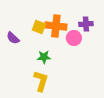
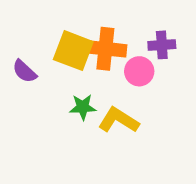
yellow square: (39, 27) -> (73, 51), size x1.5
yellow L-shape: (41, 81) -> (119, 120), moved, turned -75

